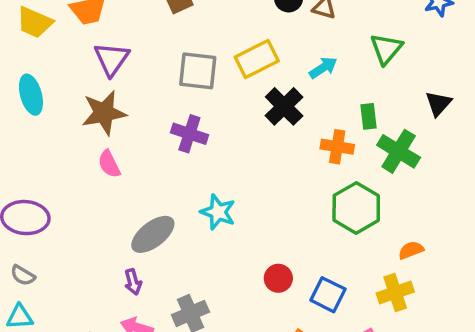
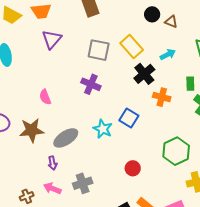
yellow rectangle: (257, 59) -> (132, 46), turned 70
brown star: (104, 113) -> (32, 130), moved
orange cross: (337, 147) -> (162, 97), moved
green hexagon: (356, 208) -> (176, 151), moved
blue square: (328, 295) -> (129, 118), moved

